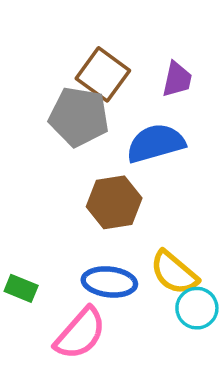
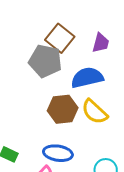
yellow semicircle: (174, 273) -> (95, 112), moved

